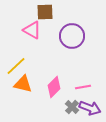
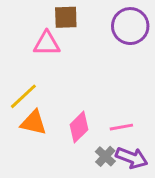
pink triangle: (32, 30) -> (47, 44), turned -30
purple circle: (72, 36) -> (130, 26), moved

